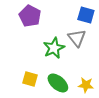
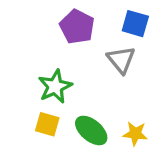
purple pentagon: (30, 16) -> (77, 27), moved
green star: (54, 48) -> (55, 86), moved

